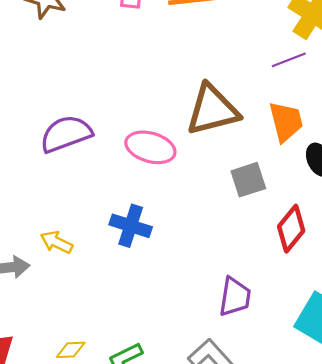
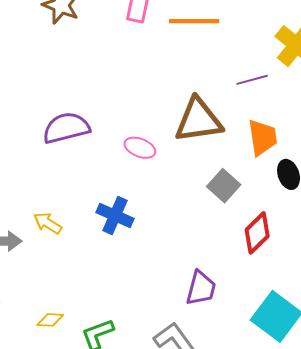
purple line: (289, 60) -> (252, 80), moved
pink ellipse: (150, 147) -> (140, 148), size x0.7
gray square: (248, 180) -> (224, 186), turned -36

